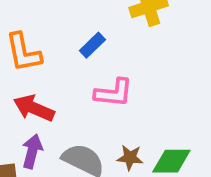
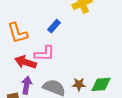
pink L-shape: (114, 93) -> (45, 54), moved

